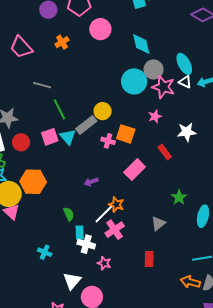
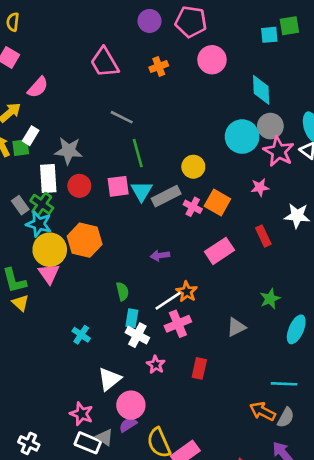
gray rectangle: (86, 125) -> (166, 196), moved
red rectangle: (149, 259) -> (199, 368), moved

